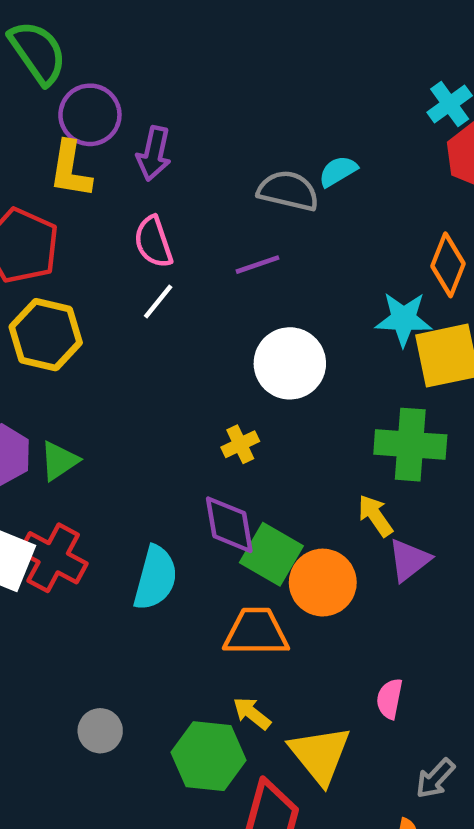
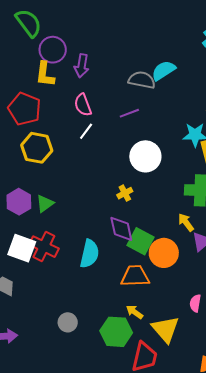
cyan semicircle: (338, 171) -> (163, 70), size x1.4

